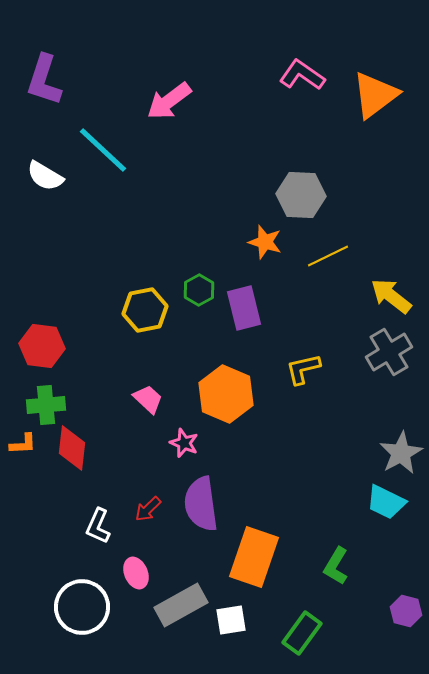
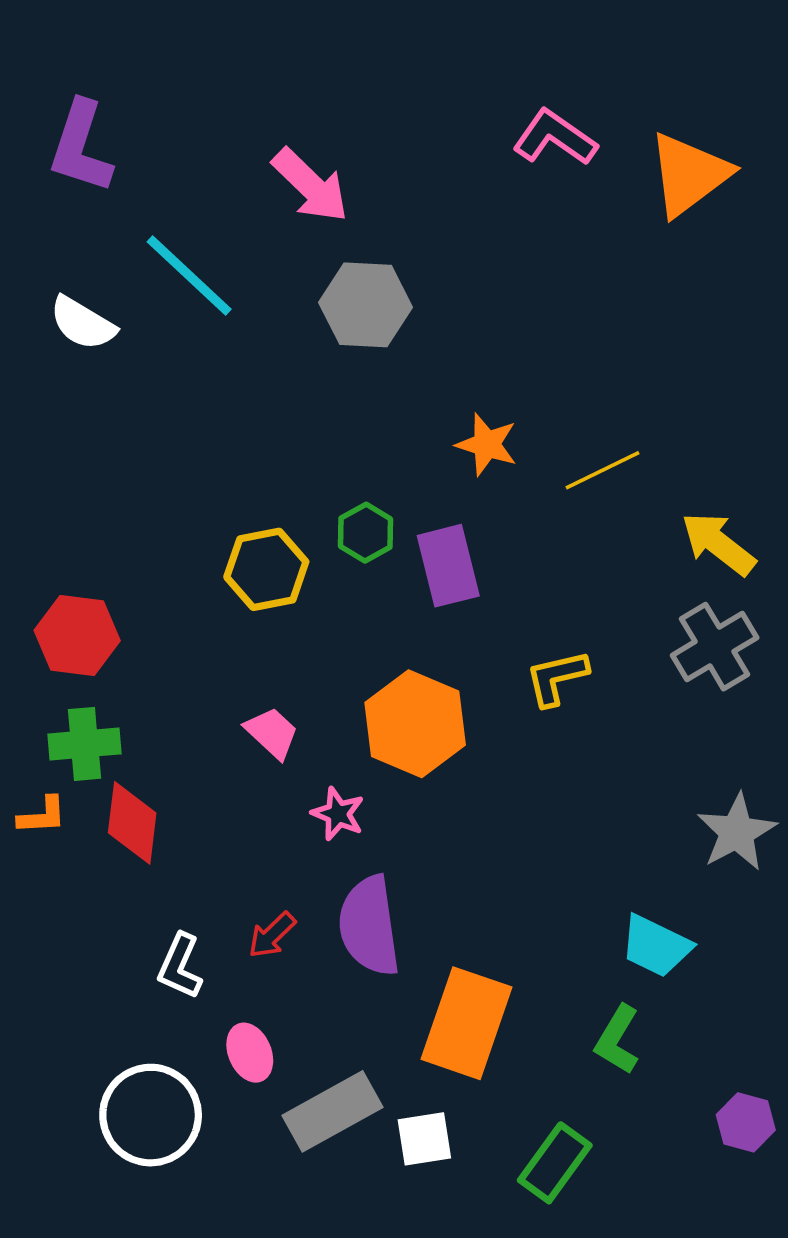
pink arrow: (169, 101) -> (310, 185), turned -99
gray hexagon: (301, 195) -> (366, 305), moved
cyan trapezoid: (386, 502) -> (656, 946), moved

